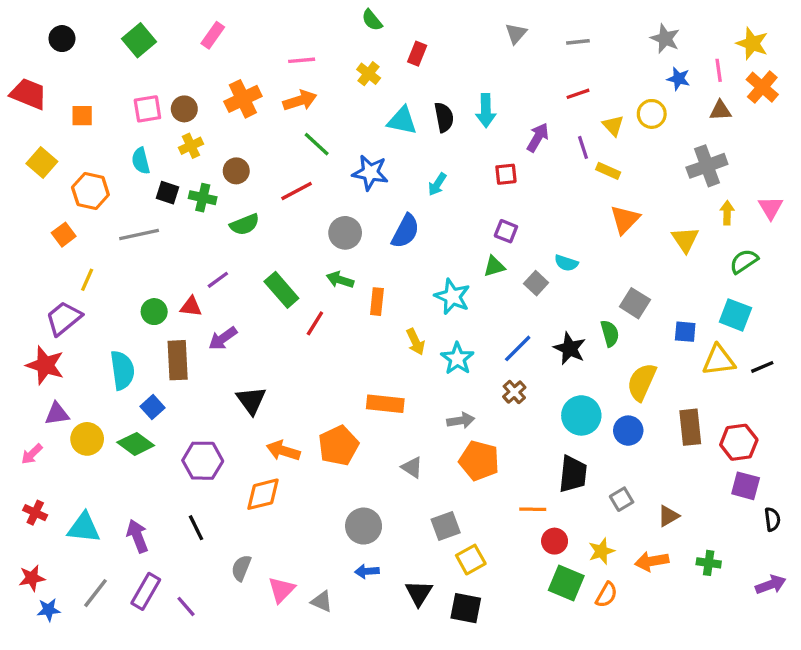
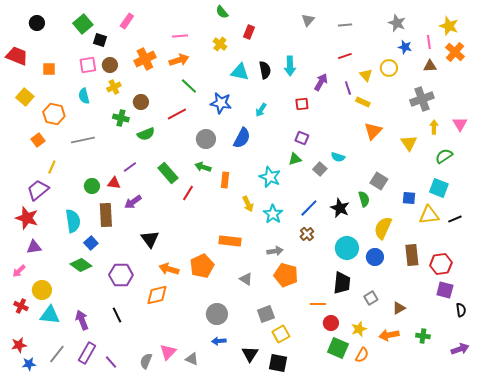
black square: (168, 193) -> (100, 40), moved
yellow circle: (87, 439) -> (42, 290), moved
gray semicircle: (241, 568) -> (146, 361), moved

